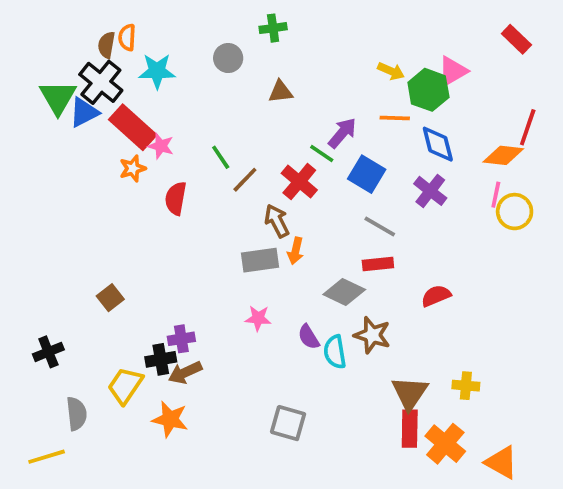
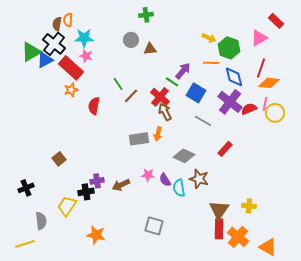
gray circle: (228, 58) -> (131, 40), moved
pink triangle: (453, 71) -> (259, 38), moved
green triangle: (58, 97) -> (31, 52), turned 30
red line: (528, 127) -> (261, 68), moved
pink star: (161, 146) -> (86, 56), moved
purple cross: (430, 191) -> (230, 102), size x1.4
brown arrow: (277, 221) -> (165, 112), moved
red rectangle: (378, 264) -> (225, 149), moved, turned -42
red semicircle: (436, 296) -> (249, 109), moved
pink star: (258, 318) -> (148, 175), moved
brown arrow: (185, 373) -> (121, 185), moved
orange star: (170, 419) -> (96, 235), moved

